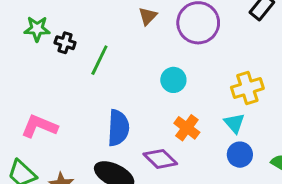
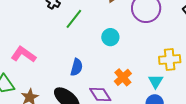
cyan circle: (173, 80) -> (110, 37), moved
blue semicircle: (118, 128) -> (77, 67), size x0.7

